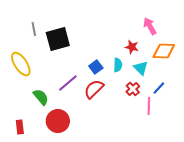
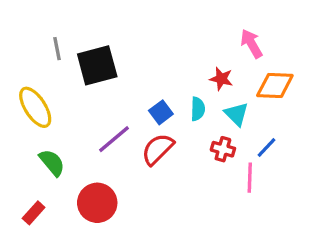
red cross: (133, 89) -> (223, 149), turned -32
green semicircle: (41, 97) -> (52, 163), moved
red rectangle: (20, 127) -> (34, 213), turned 48

